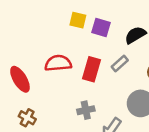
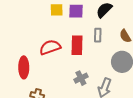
gray rectangle: (120, 64) -> (98, 35), turned -32
red ellipse: (20, 79) -> (24, 67), turned 45

